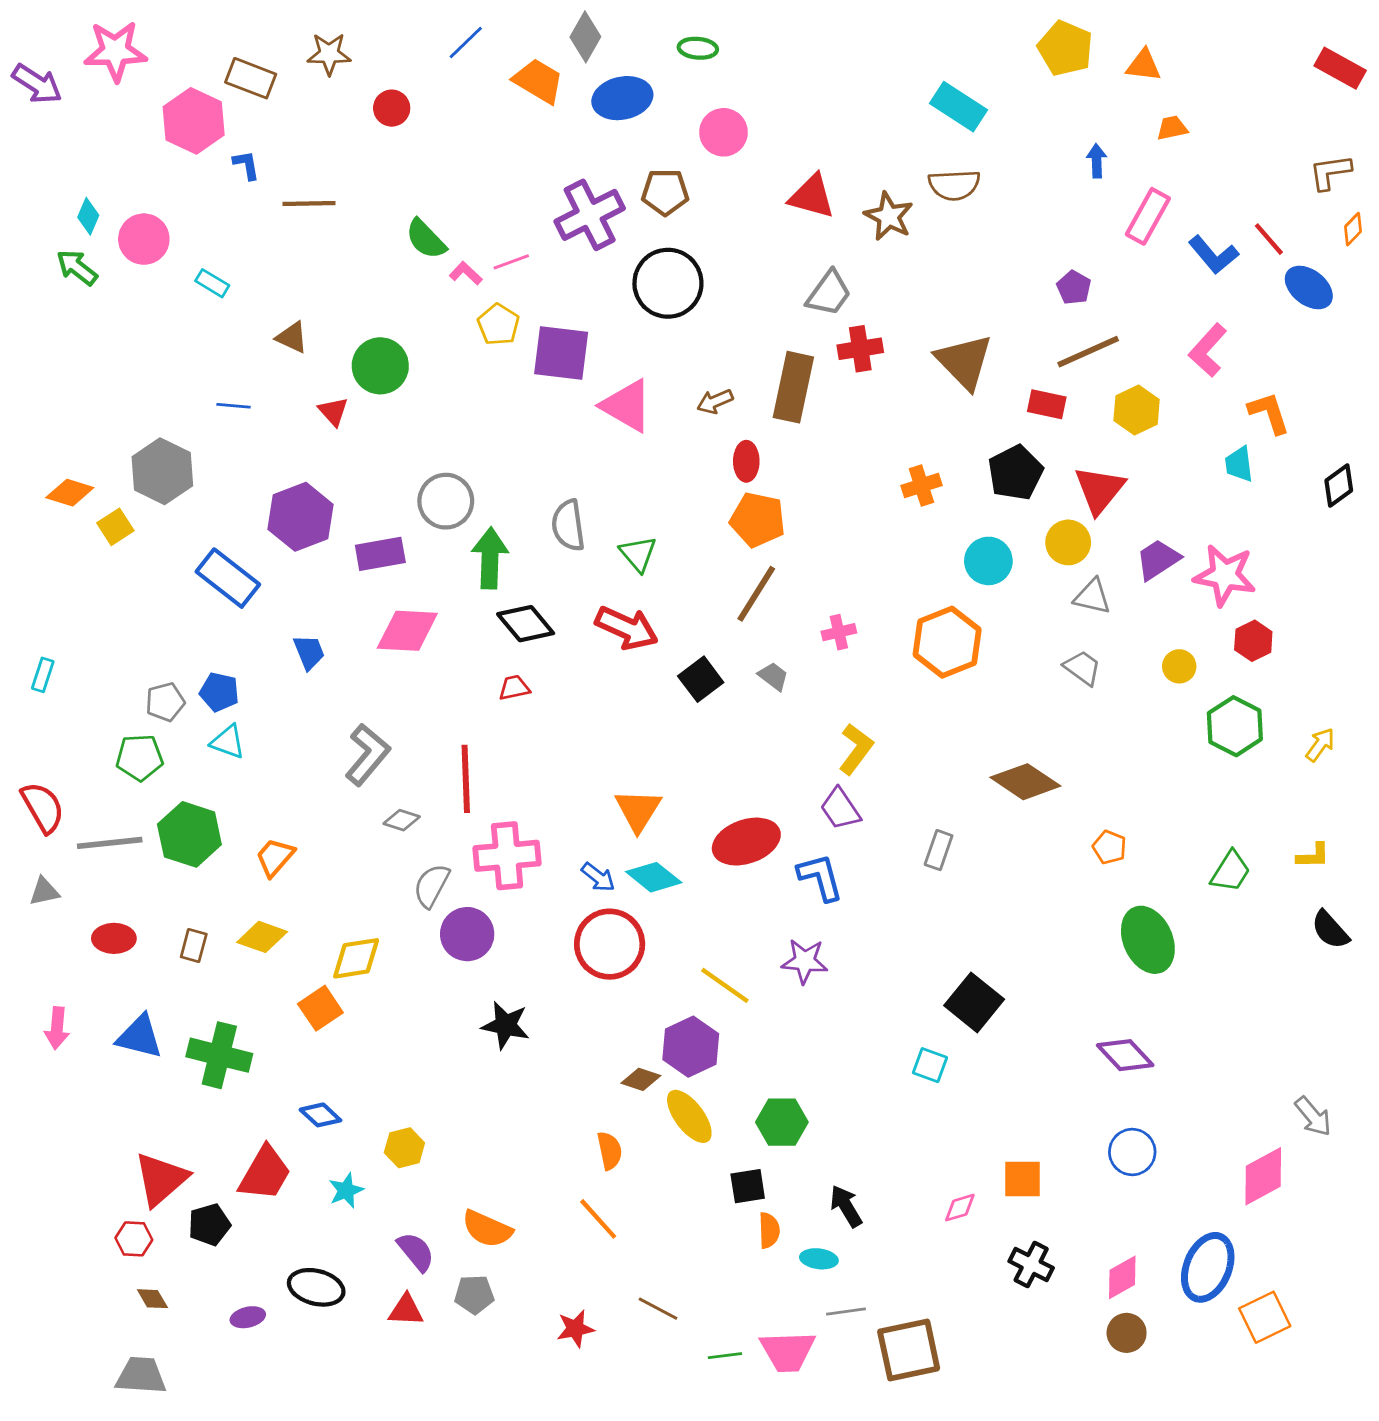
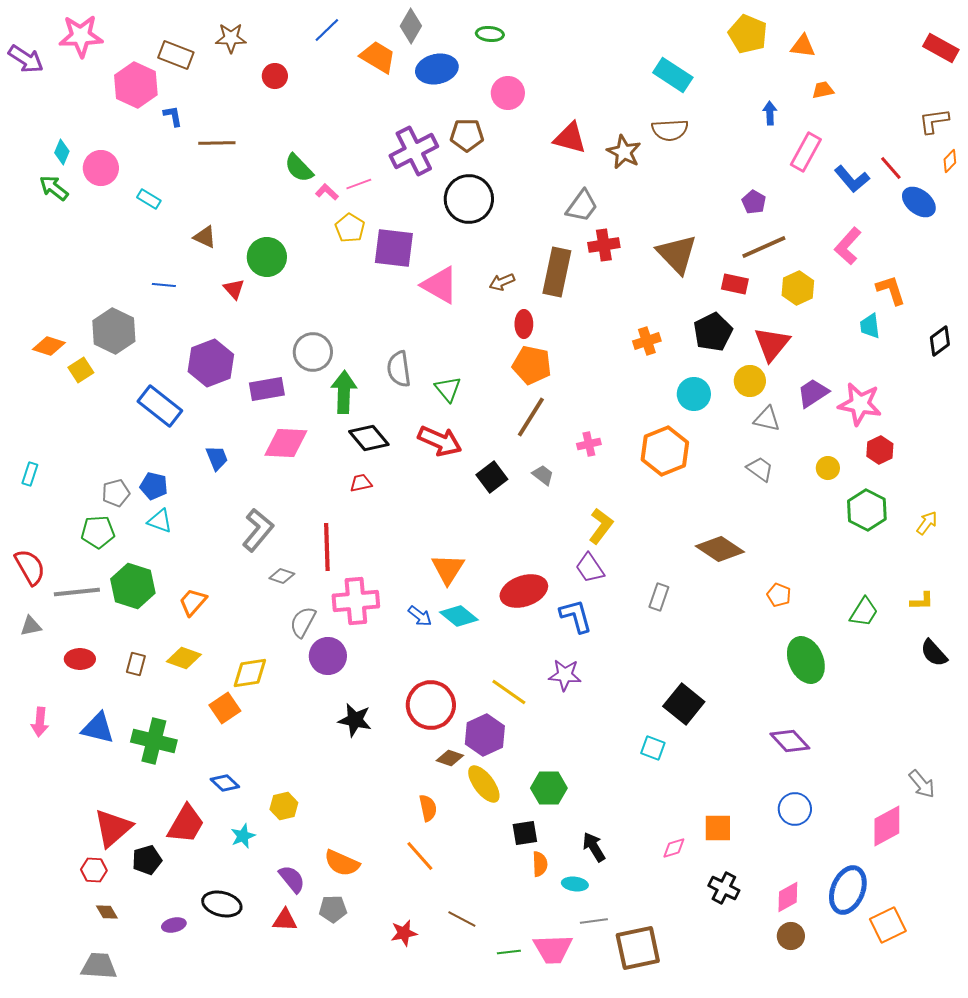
red circle: (610, 944) -> (431, 705), moved

